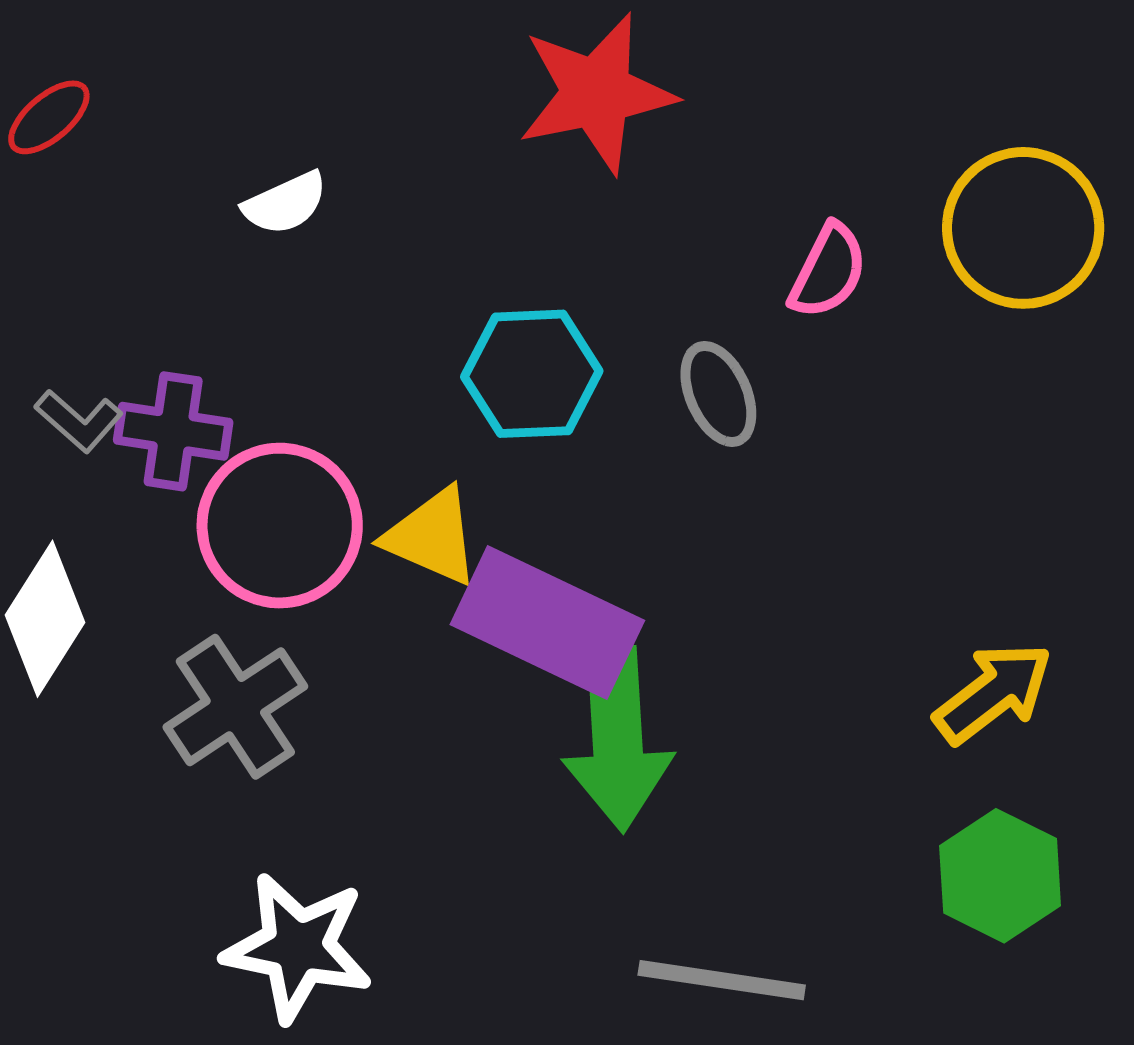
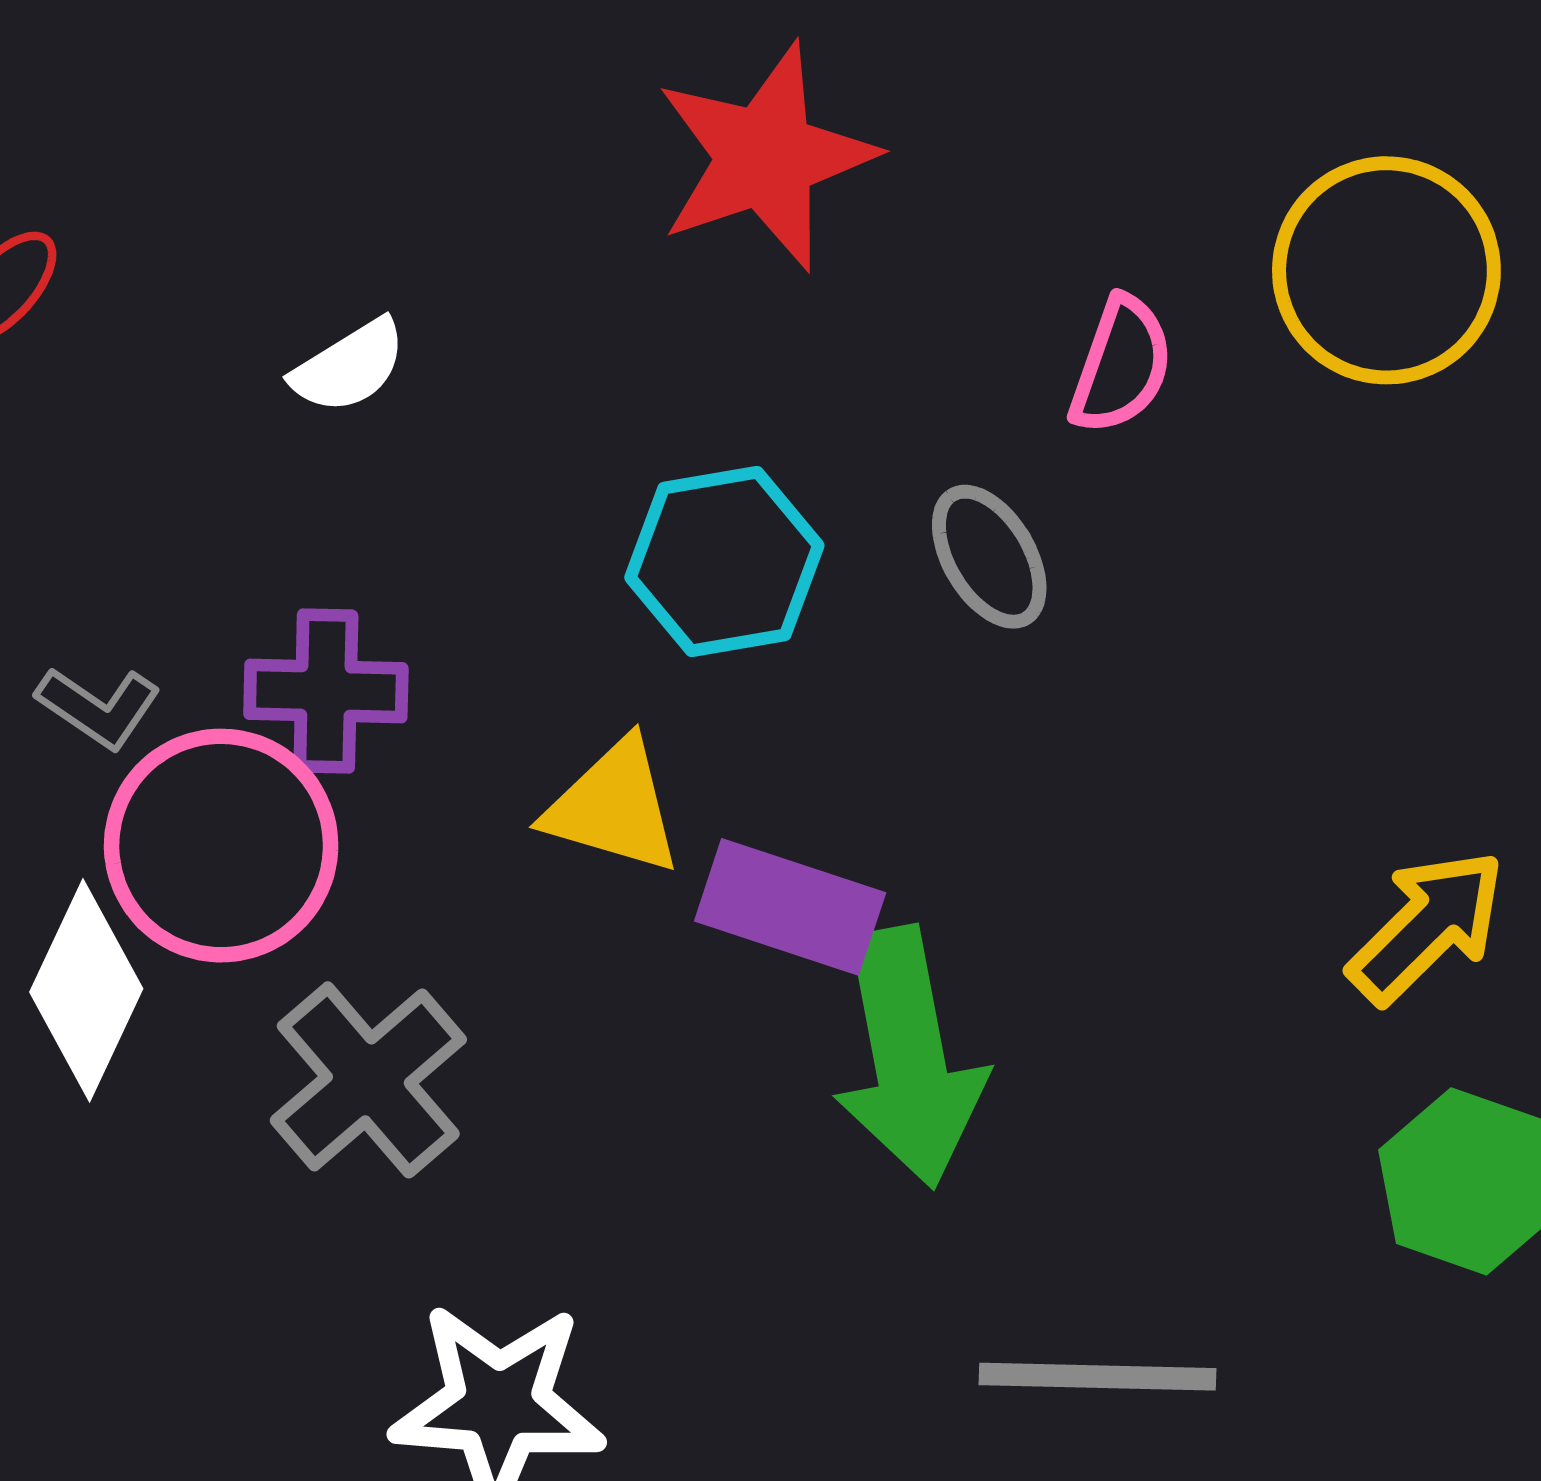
purple cross: (173, 431) -> (326, 691), moved
pink circle: (280, 526) -> (221, 846), moved
purple rectangle: (547, 623) -> (790, 907), size x0.7

